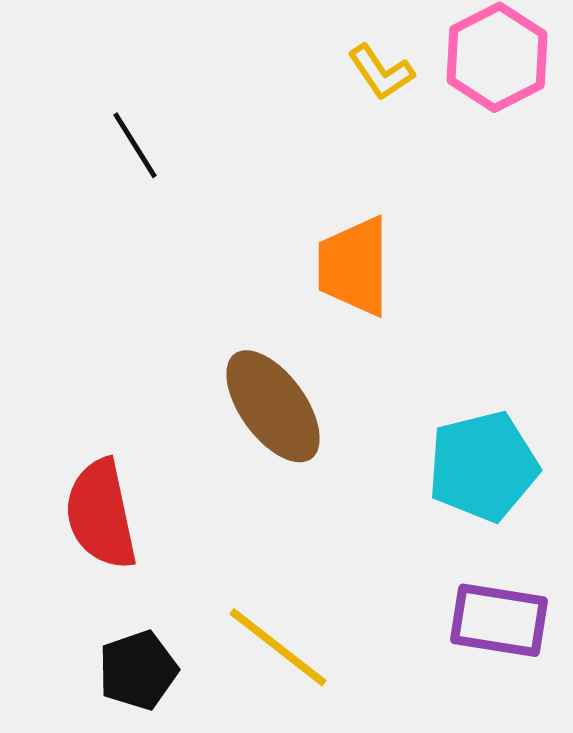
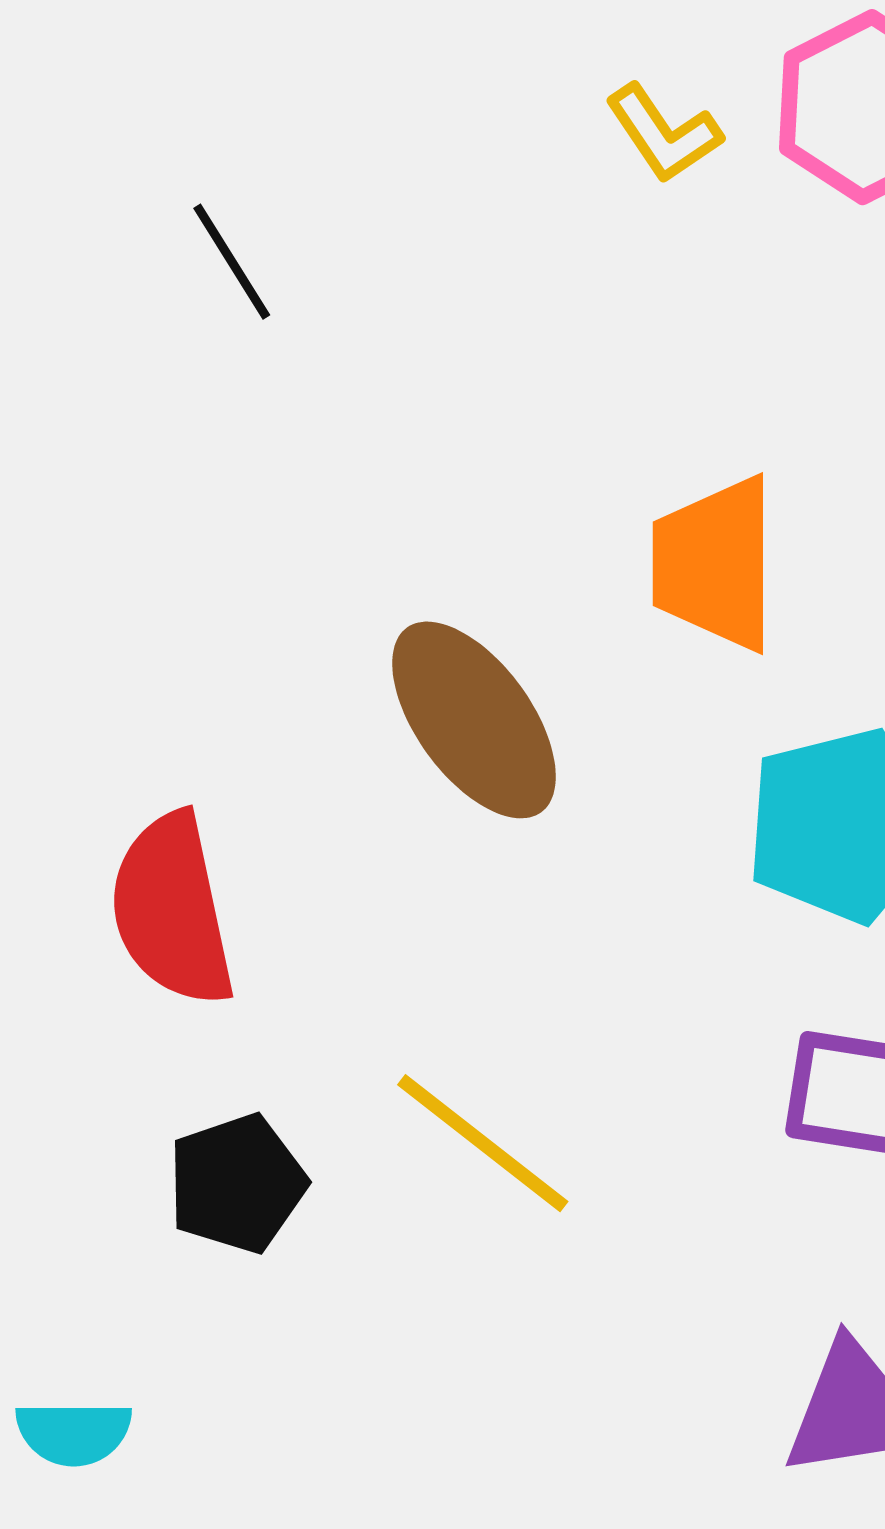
orange trapezoid: (354, 266) -> (715, 564), moved

